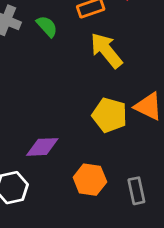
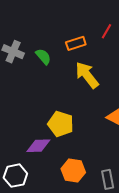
yellow pentagon: (110, 115) -> (61, 124), moved

